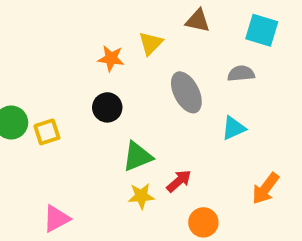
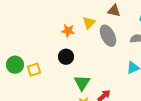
gray ellipse: (186, 92) -> (108, 36), moved
green triangle: (137, 156) -> (82, 83), turned -36

